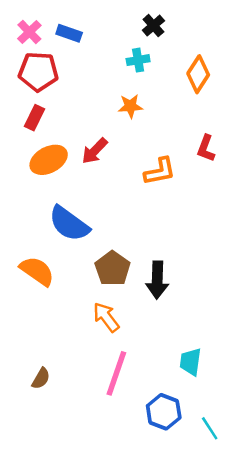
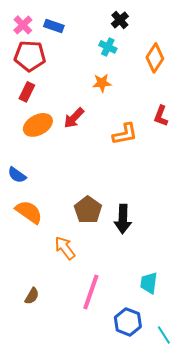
cyan cross: (138, 60) -> (108, 47), turned 36
blue semicircle: (69, 224) -> (17, 175), moved, size x0.6
orange arrow: (106, 317) -> (65, 248), moved

